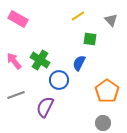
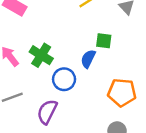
green square: (90, 39) -> (104, 41), moved
orange pentagon: (107, 91) -> (122, 92), turned -30

